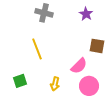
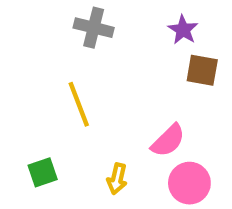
brown square: (97, 46) -> (202, 70), moved

